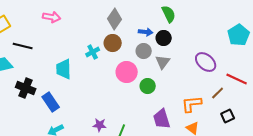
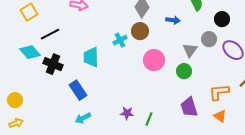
black circle: (164, 38) -> (222, 19), moved
black line: (23, 46) -> (50, 34), turned -42
gray circle: (144, 51) -> (209, 39), moved
green circle: (148, 86) -> (184, 71), moved
black cross: (26, 88) -> (53, 64), moved

